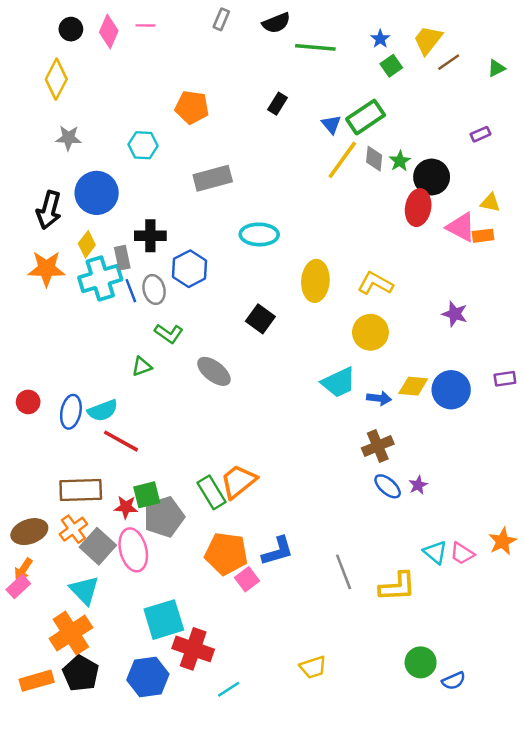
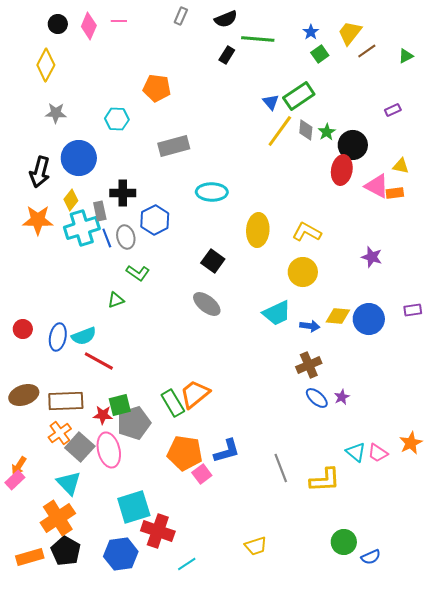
black rectangle: (278, 104) -> (227, 55), moved
gray ellipse: (214, 371) -> (207, 304), moved
brown ellipse: (29, 532) -> (24, 395), moved

